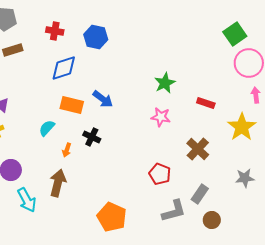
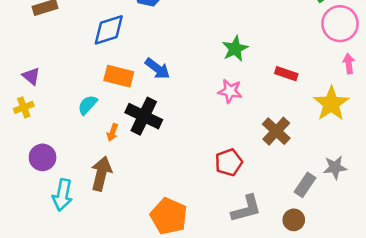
black cross: (92, 137) -> (144, 116), size x1.6
red pentagon: (160, 174) -> (229, 162), turned 30
gray rectangle: (200, 194) -> (305, 185), moved
cyan arrow: (27, 200) -> (62, 195), turned 40

